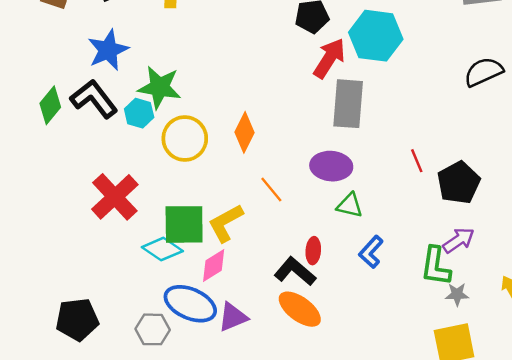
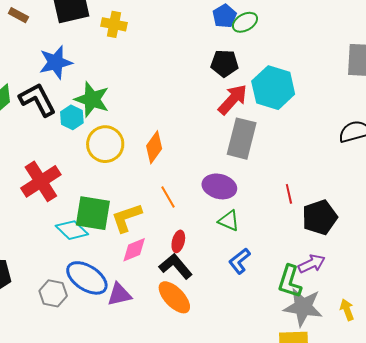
red ellipse: (313, 251) -> (178, 241), moved
pink diamond: (214, 265) -> (134, 250), moved
gray star: (457, 294) -> (303, 307), size x2.0

